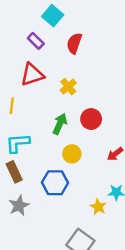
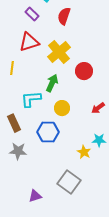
yellow cross: (68, 87) -> (59, 52), size x1.6
red circle: (91, 119) -> (84, 71), moved
cyan L-shape: (18, 143) -> (31, 99), moved
gray star: (19, 206) -> (18, 151), turned 30

